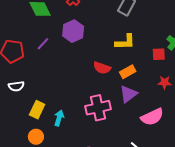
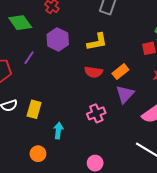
yellow L-shape: (125, 42) -> (97, 42), moved
pink cross: (98, 108) -> (96, 113), size x0.7
yellow rectangle: (37, 110) -> (34, 109), moved

